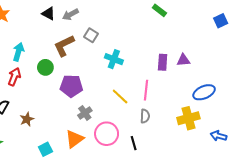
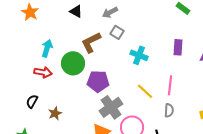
gray arrow: (70, 15) -> (110, 12), moved
purple rectangle: (163, 62) -> (178, 47), moved
green circle: (45, 67) -> (73, 63), size x1.5
red arrow: (14, 77) -> (43, 72), turned 78
gray cross: (85, 113) -> (111, 107), size x1.6

